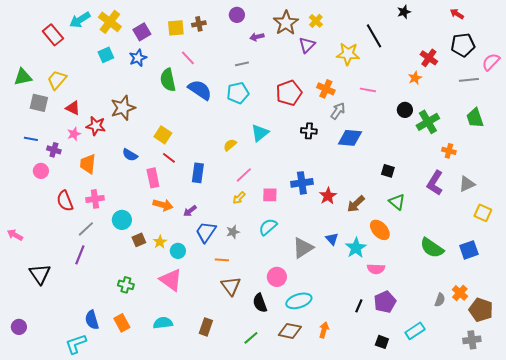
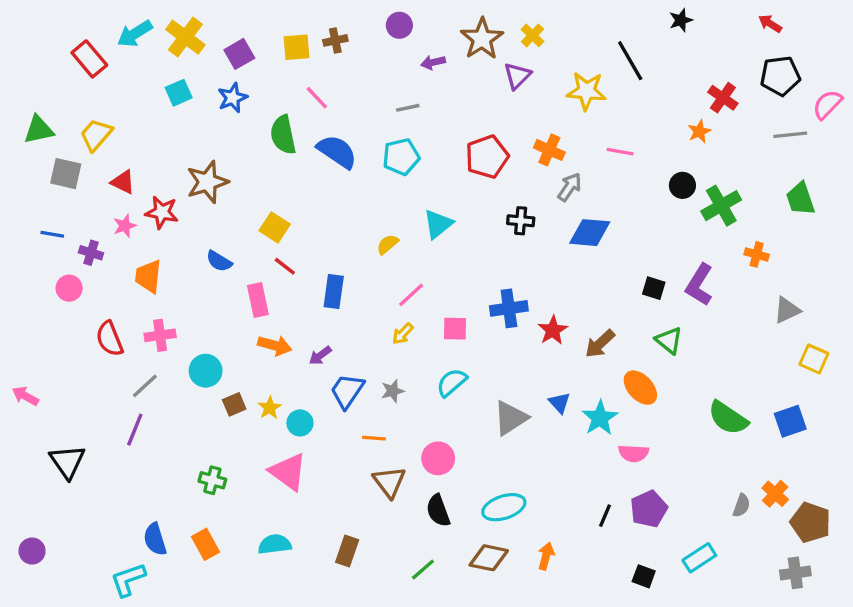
purple L-shape: (435, 183) -> (699, 285), moved
pink circle: (277, 277) -> (438, 458), moved

